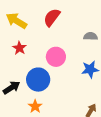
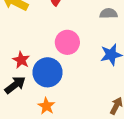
red star: (19, 48) -> (21, 60), moved

